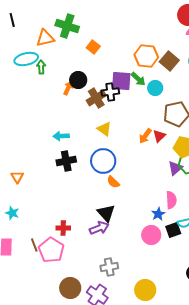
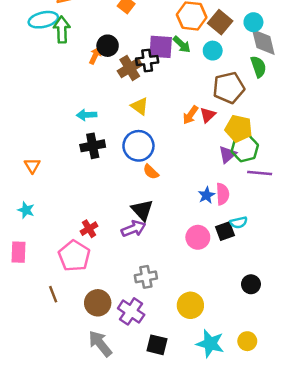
green arrow: (41, 67) -> (62, 30), size x1.5
cyan circle: (155, 88) -> (213, 51), moved
blue star: (158, 214) -> (206, 195), moved
red cross: (63, 228) -> (89, 229), turned -32
brown line: (34, 245) -> (53, 294), moved

